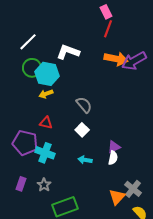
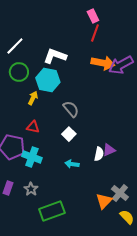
cyan hexagon: (47, 74) -> (48, 80), moved
yellow arrow: (46, 94) -> (33, 98), turned 136
purple triangle: (114, 147) -> (109, 150), moved
white semicircle: (113, 158) -> (99, 154), moved

